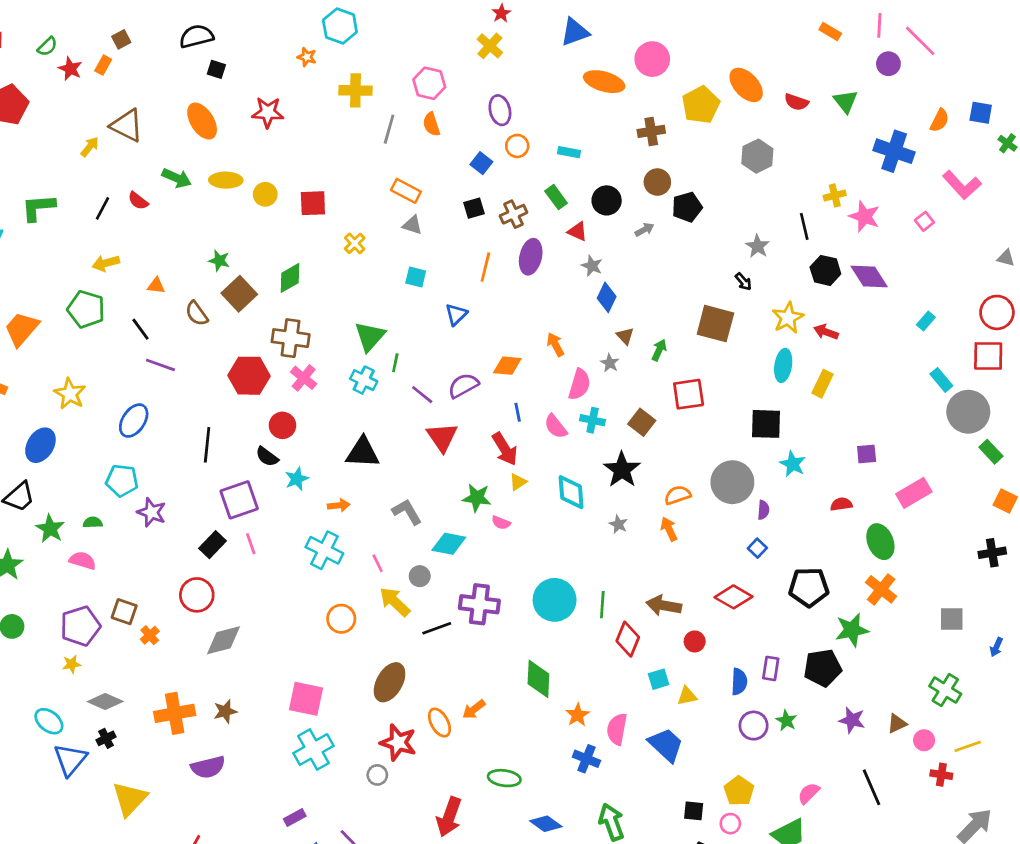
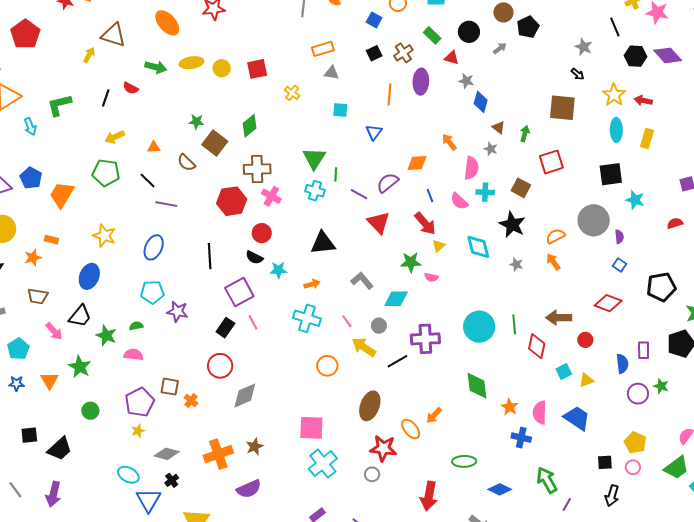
orange rectangle: (406, 191) -> (323, 49), turned -35
cyan star: (297, 479) -> (278, 270), turned 30

